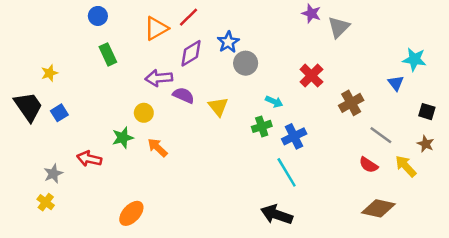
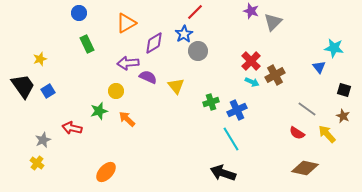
red line: (188, 17) -> (195, 12), moved
cyan arrow: (274, 102) -> (252, 82), moved
brown cross: (351, 103) -> (275, 75), moved

